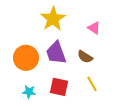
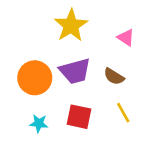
purple trapezoid: (56, 53) -> (75, 71), turned -85

